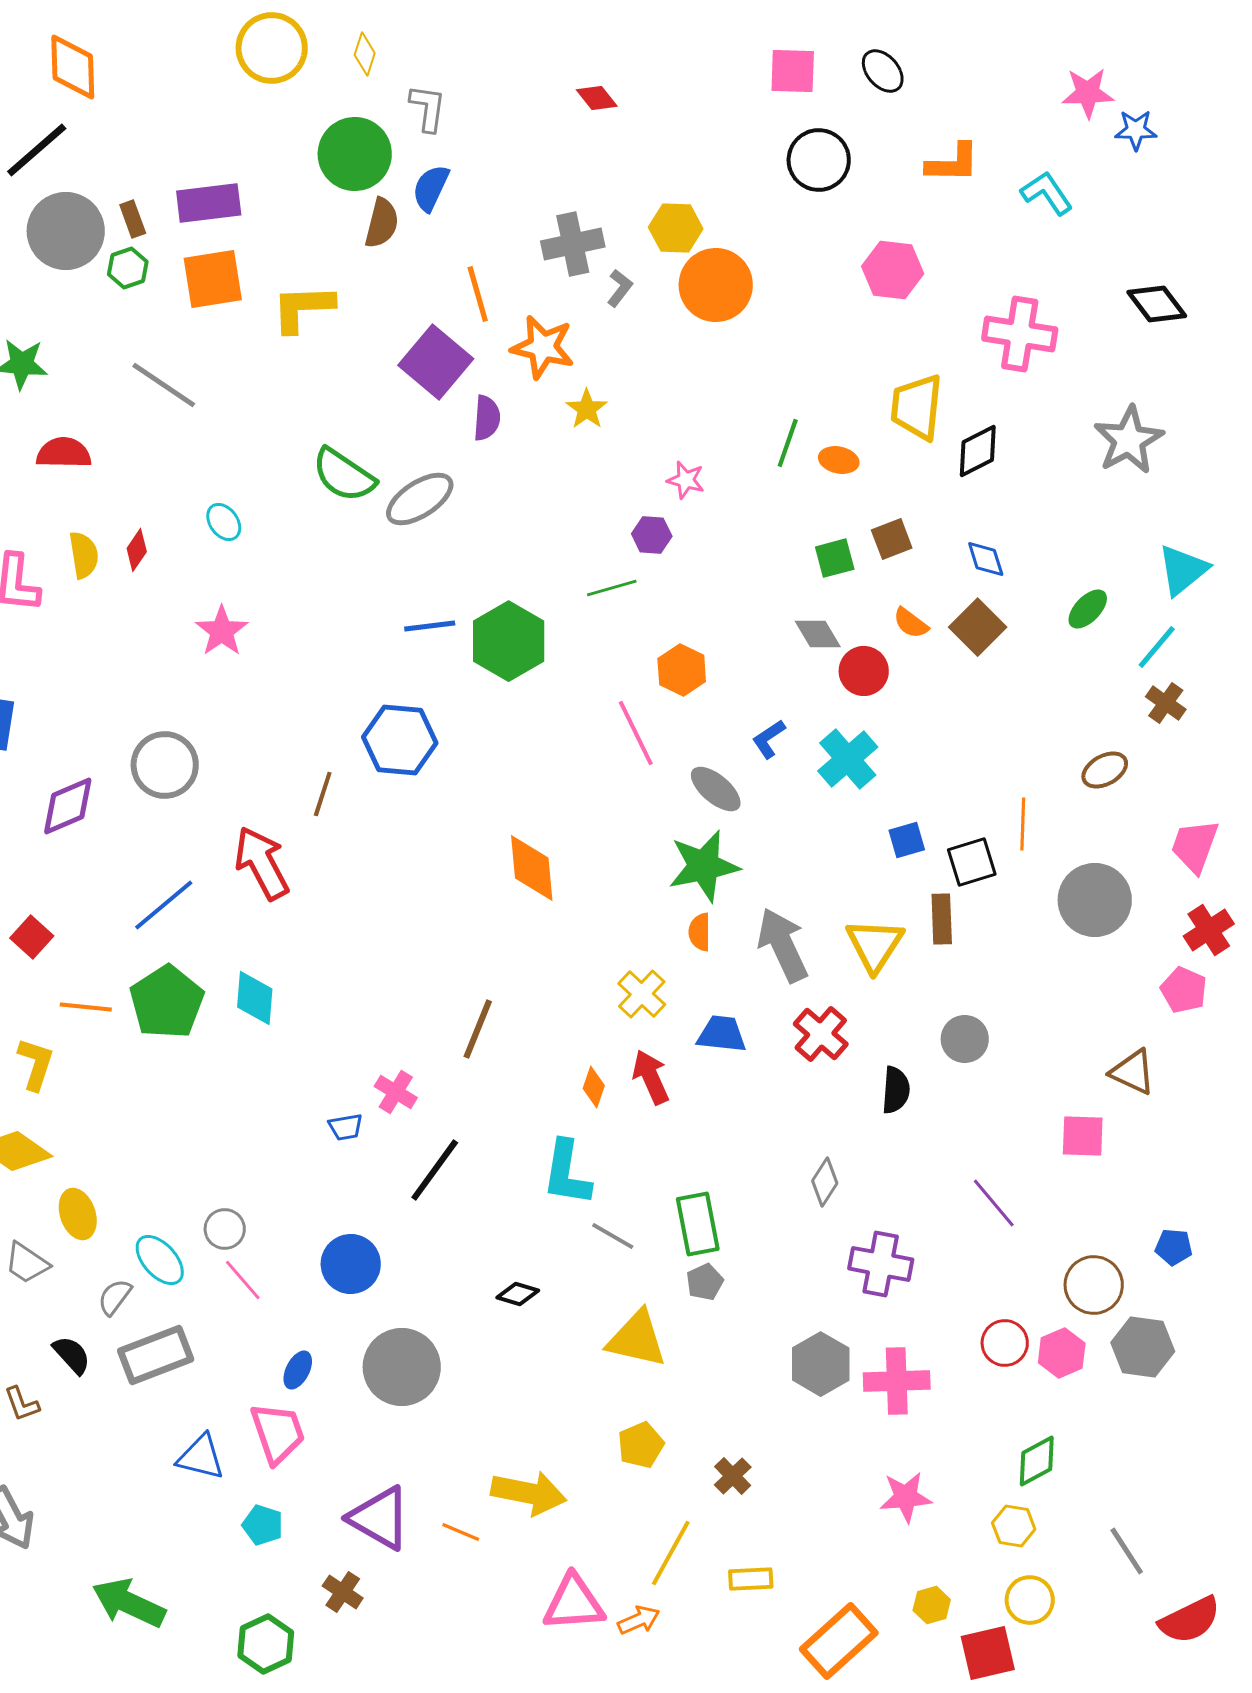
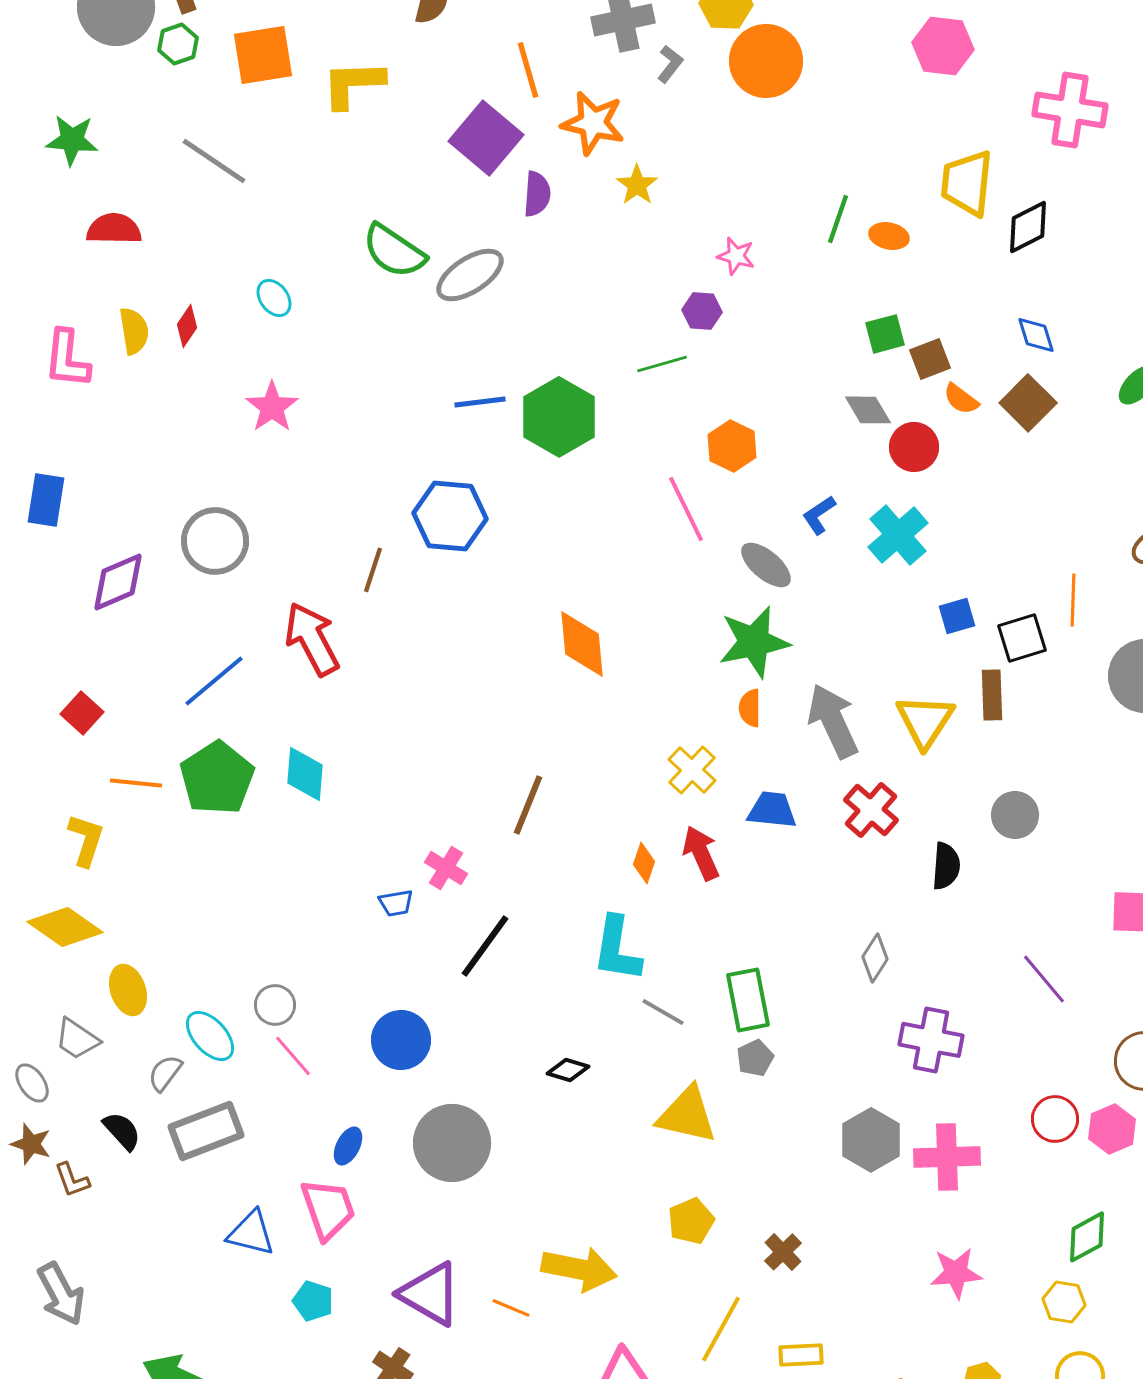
brown square: (892, 539) -> (930, 359), moved

